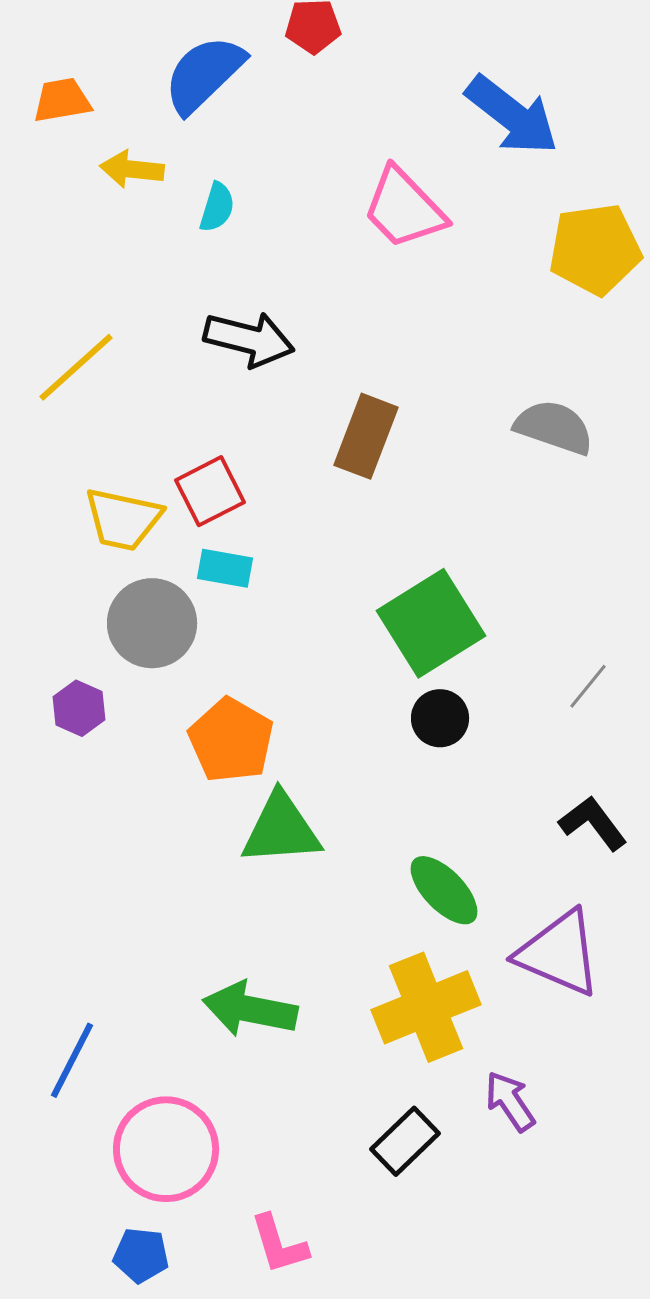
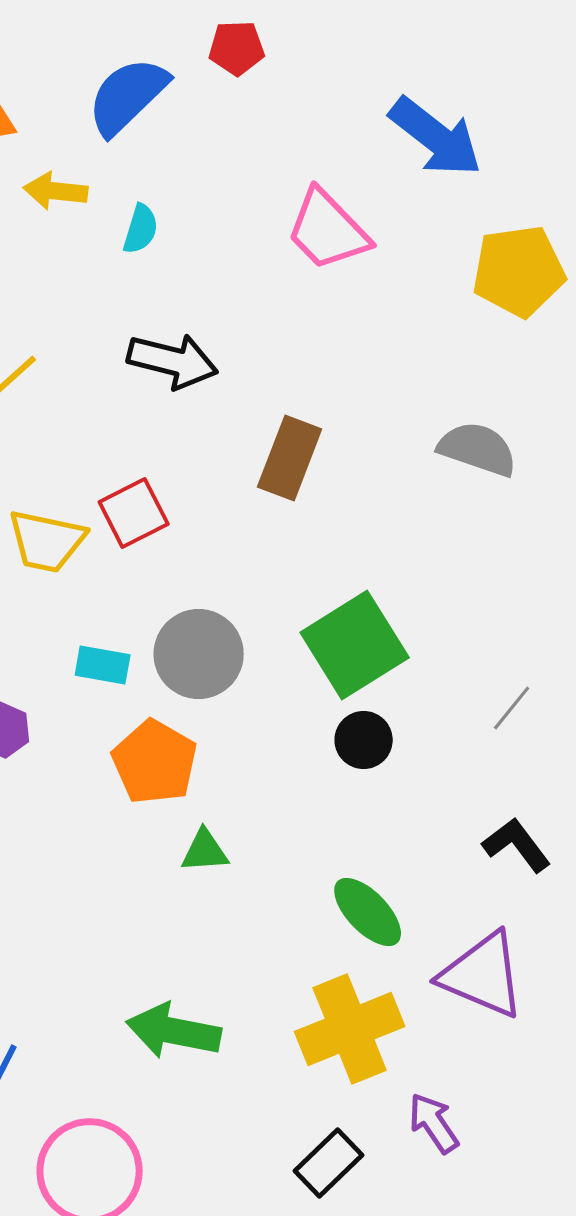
cyan rectangle: (225, 568) -> (103, 665), moved
gray circle: (152, 623) -> (199, 654), moved
green triangle: (281, 829) -> (205, 851), size x0.6

